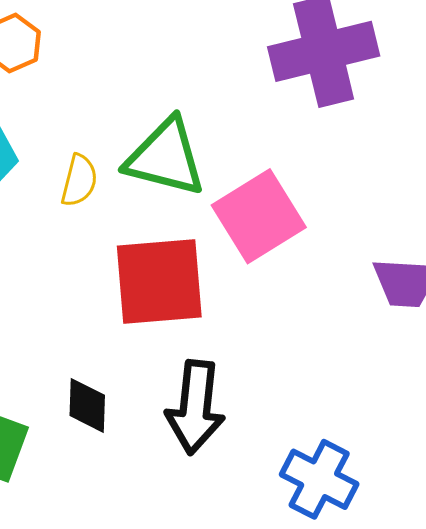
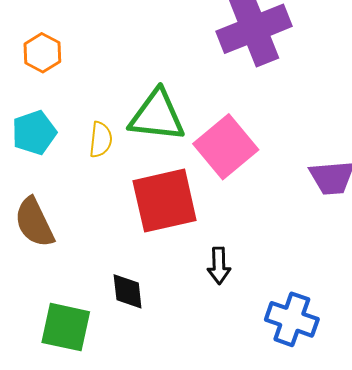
black arrow: (195, 407) -> (219, 266), moved, size x0.6

